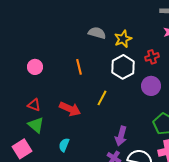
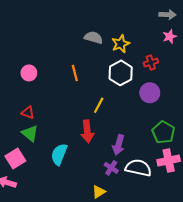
red arrow: (70, 109) -> (87, 131), moved, turned 60
cyan semicircle: (64, 145) -> (59, 154), size x1.5

